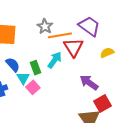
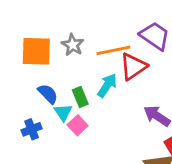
gray star: (45, 26) -> (73, 45), moved
red triangle: (73, 47) -> (133, 67), turned 30

